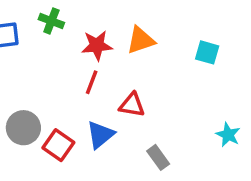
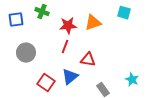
cyan square: (207, 52) -> (124, 13), moved
gray circle: (23, 128) -> (26, 53), moved
cyan star: (228, 135) -> (132, 80), moved

